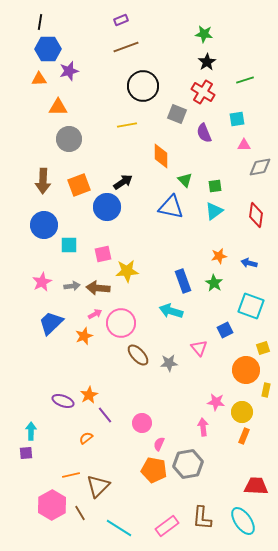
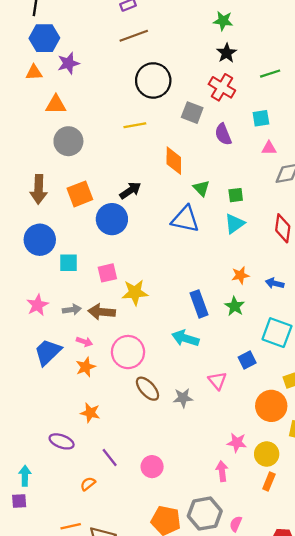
pink arrow: (95, 314) -> (84, 342), moved, turned 48
orange star: (89, 395) -> (90, 413), moved, turned -30
pink semicircle: (159, 444) -> (236, 524), moved

